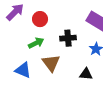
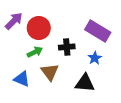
red circle: (40, 19) -> (39, 28), size x1.5
black triangle: (86, 74) -> (85, 83), size x1.5

